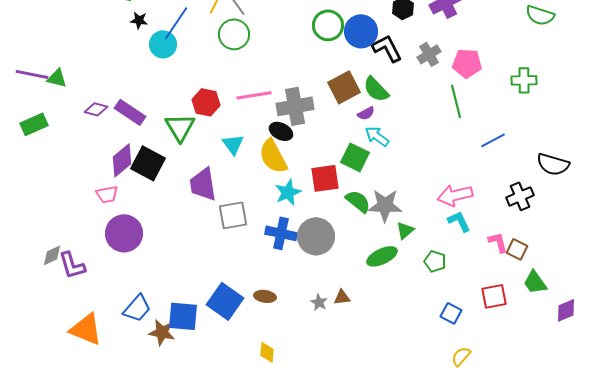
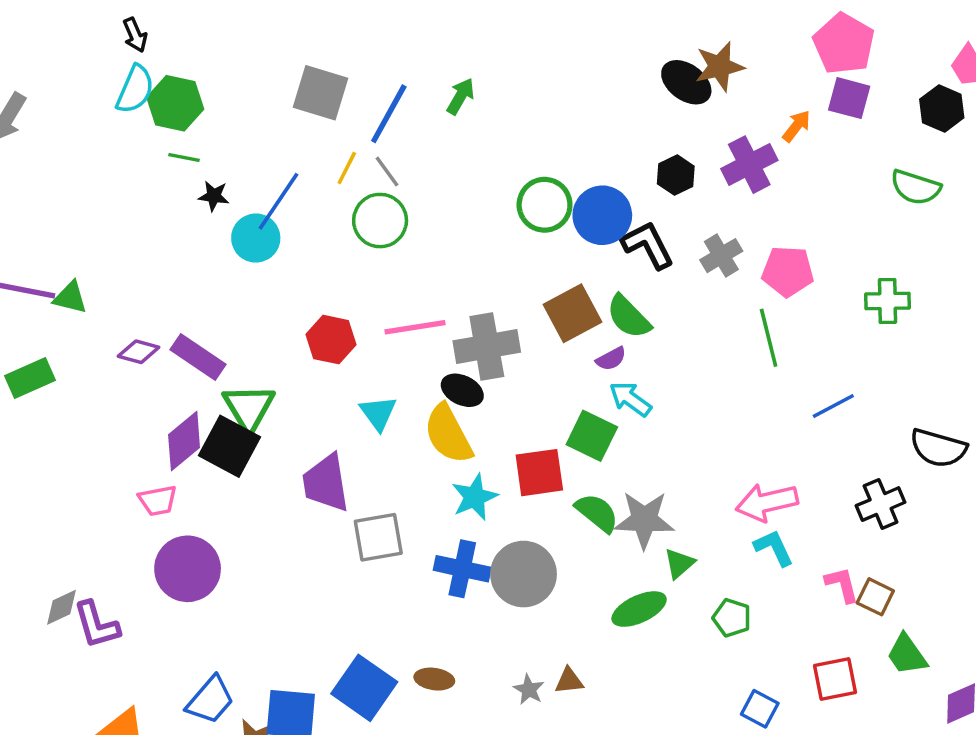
green triangle: (180, 127) -> (249, 408), moved

